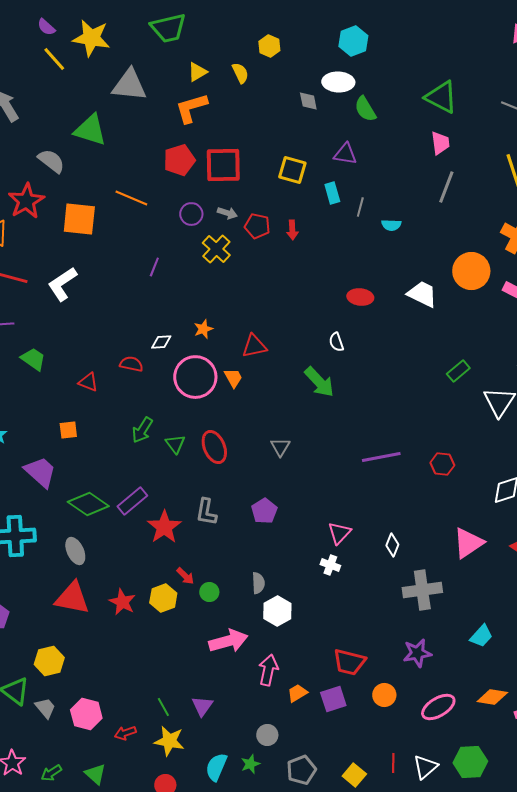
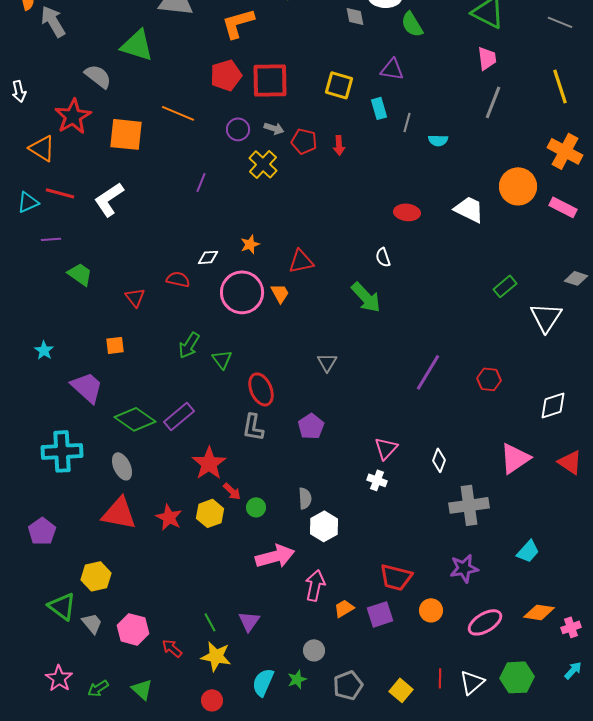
red triangle: (88, 382) -> (135, 297), turned 30
red ellipse: (214, 447) -> (261, 389), moved
purple line: (381, 457) -> (428, 372), turned -48
red star: (164, 527) -> (209, 463), moved
red arrow: (125, 733) -> (172, 648), turned 60

